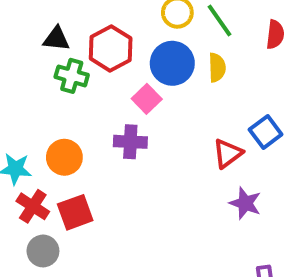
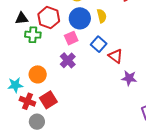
pink square: (147, 99) -> (71, 38), turned 32
blue square: (266, 132) -> (99, 44), moved
purple cross: (130, 142) -> (68, 60), turned -35
red triangle: (228, 153) -> (116, 56), turned -35

